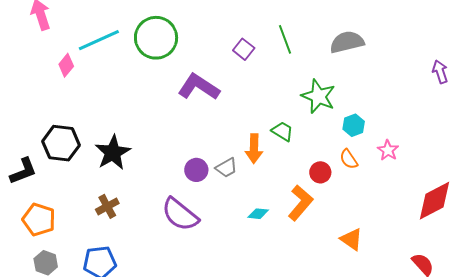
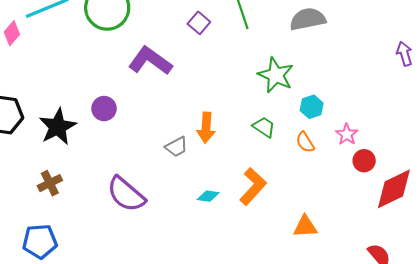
green trapezoid: (282, 131) -> (264, 127), moved
purple circle: (196, 170) -> (104, 109), moved
red circle: (320, 172) -> (364, 161), moved
orange triangle: (351, 239) -> (305, 227), turned -40

